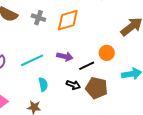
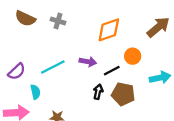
orange diamond: (68, 20) -> (109, 30), moved
cyan semicircle: (43, 84) -> (35, 92), moved
black arrow: (73, 85) -> (98, 92), turned -96

